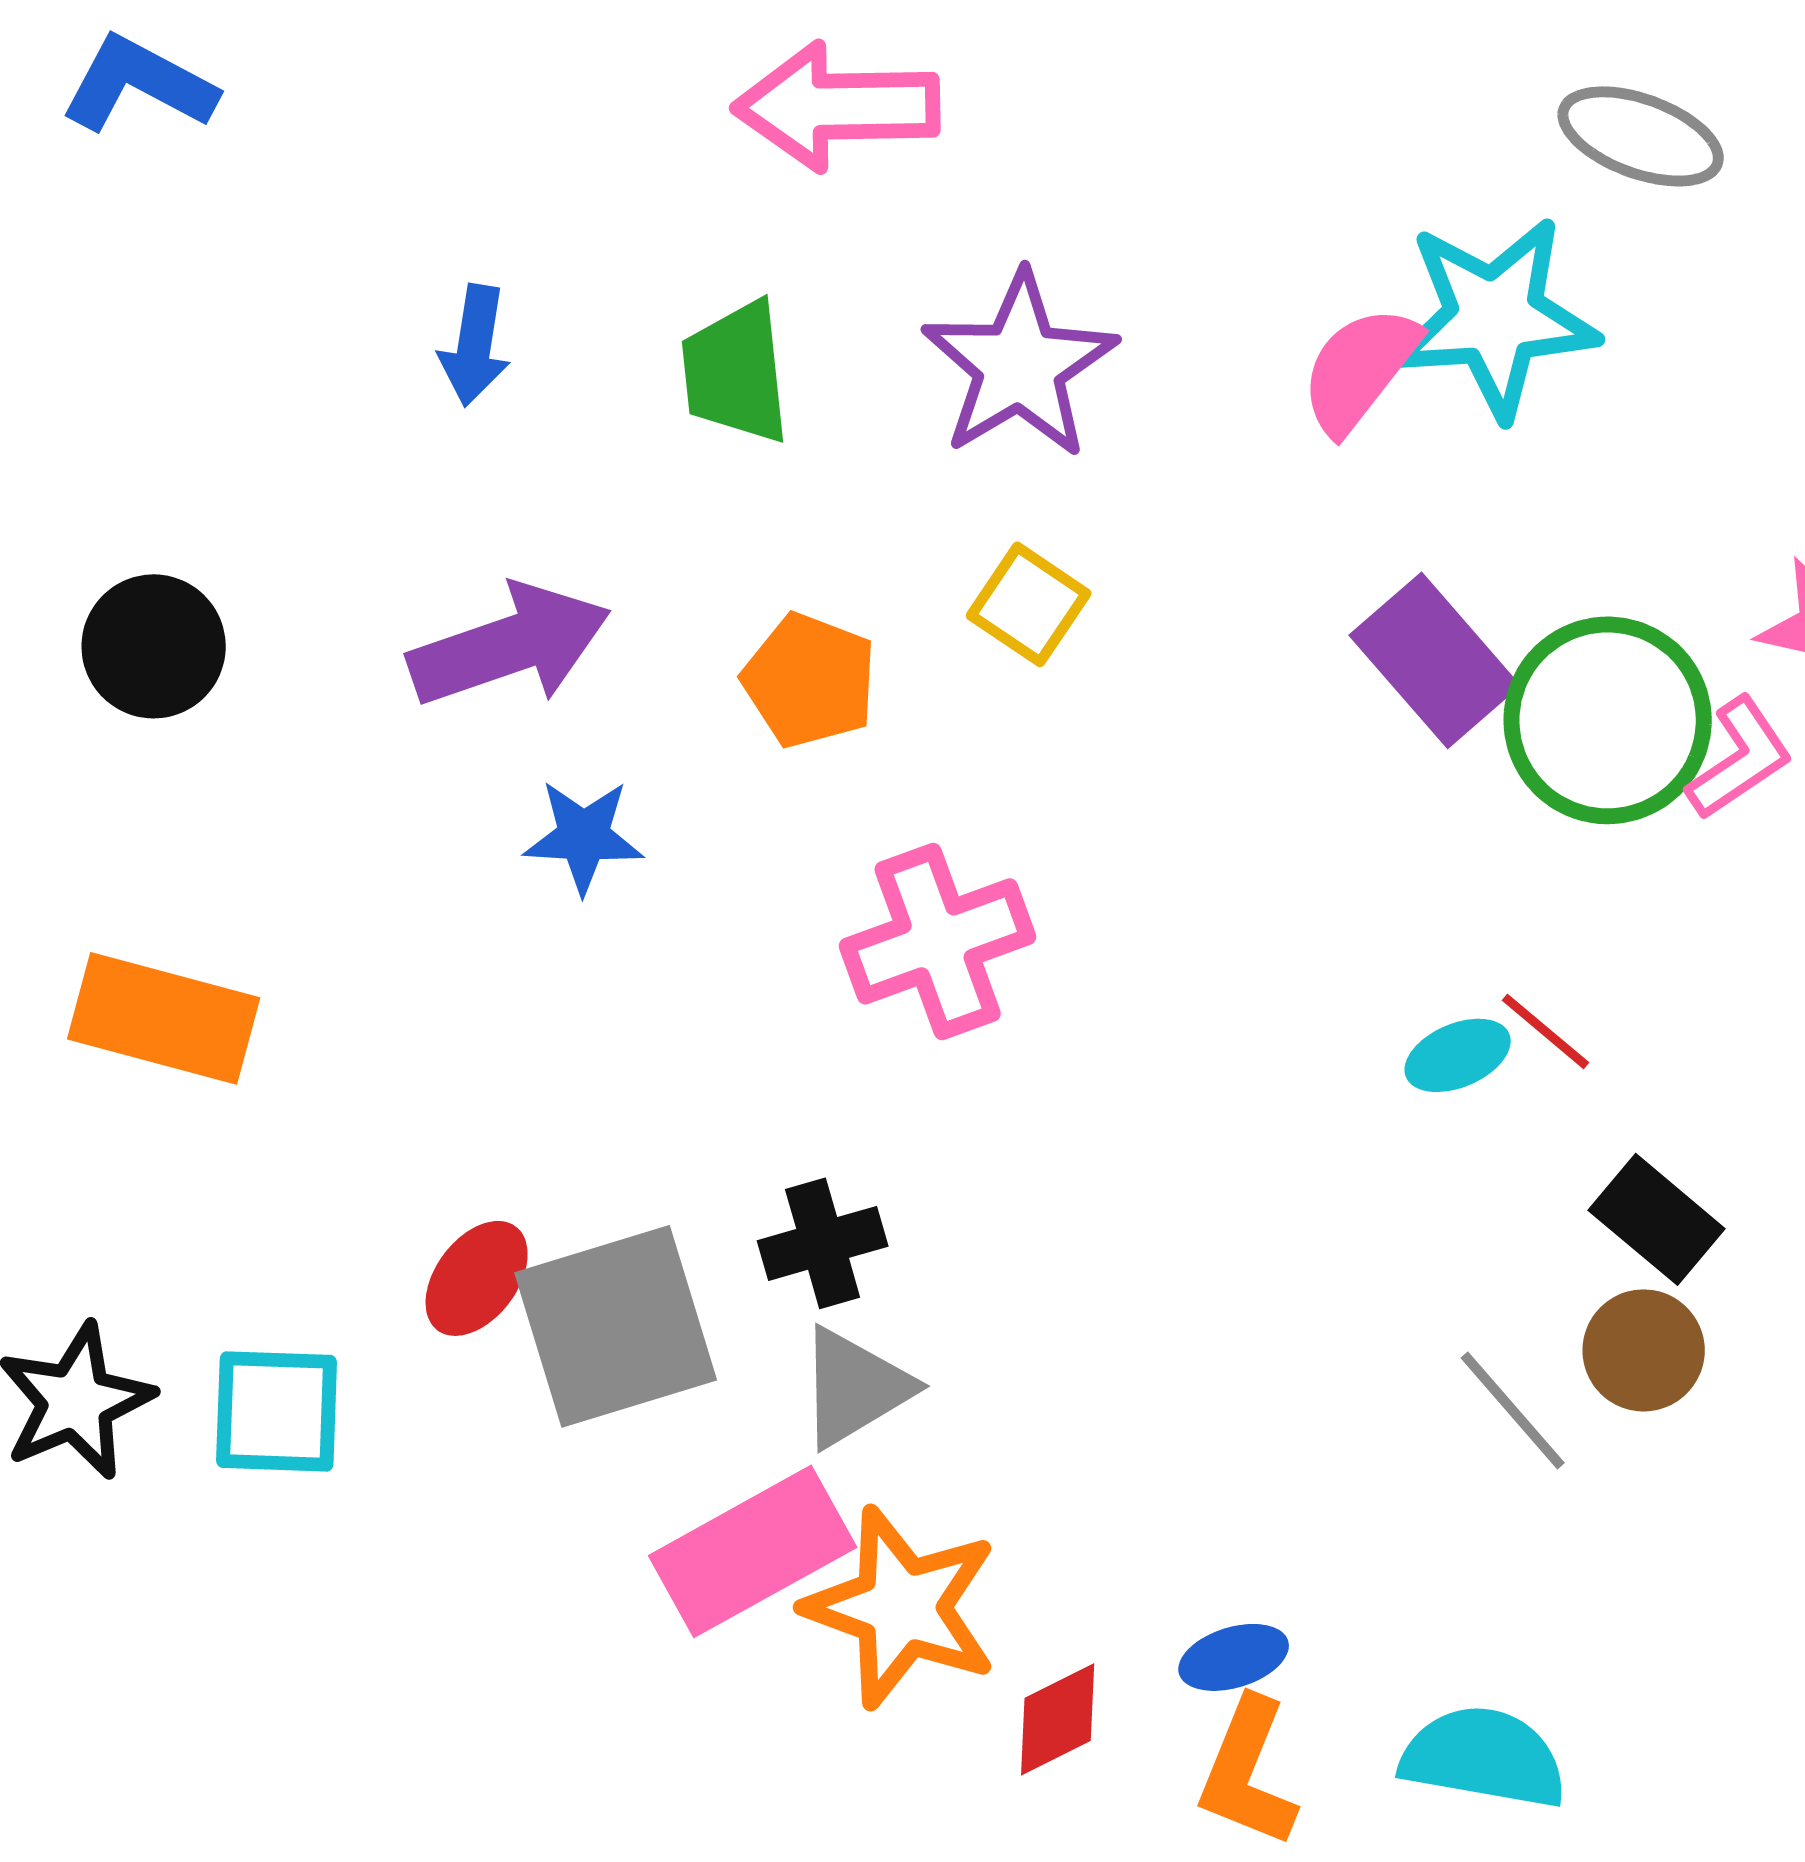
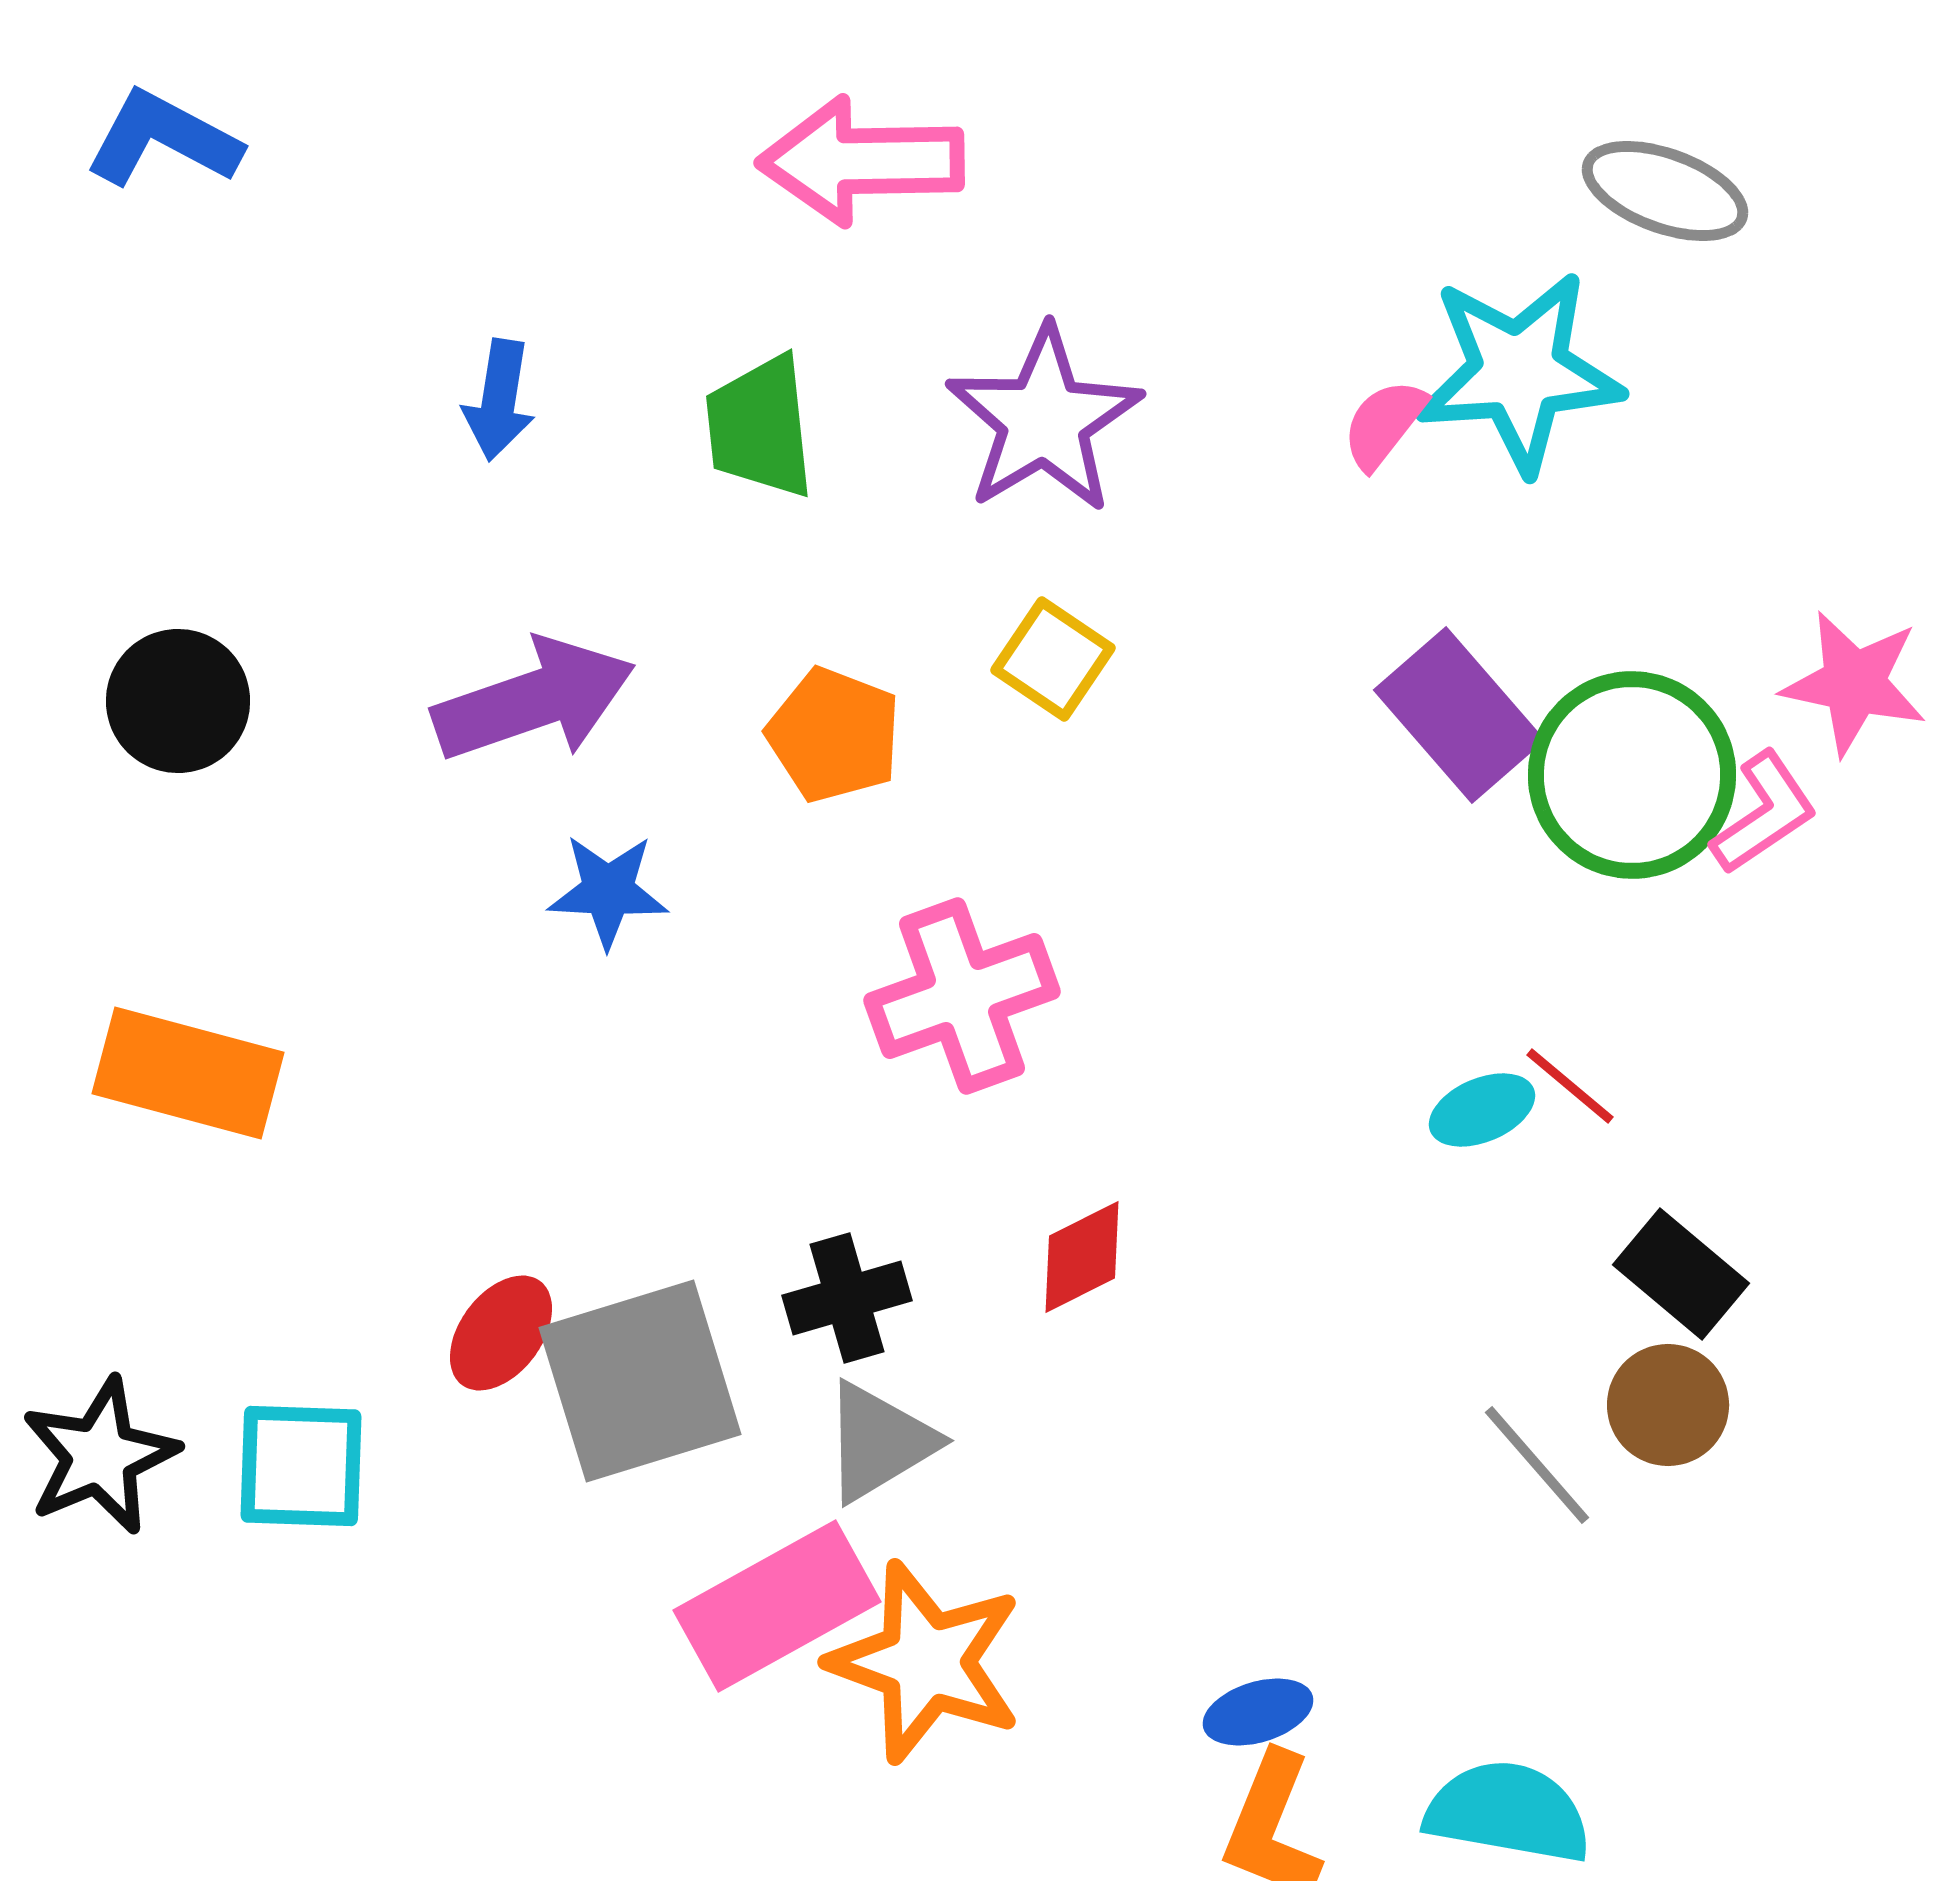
pink semicircle: (1360, 369) -> (1384, 424), size x0.7
red diamond: (1058, 1719) -> (1082, 1257), moved

